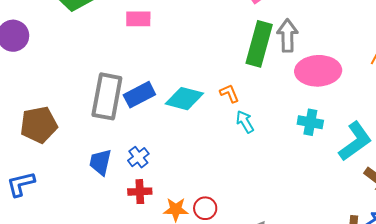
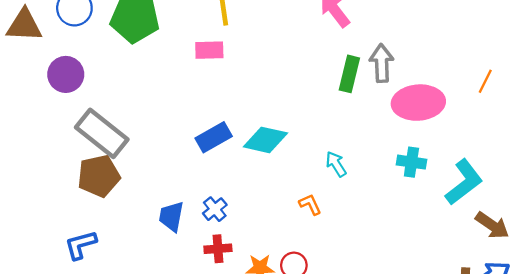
green rectangle: (259, 44) -> (349, 74), size x0.7
orange L-shape: (229, 93) -> (310, 204), moved
gray rectangle: (107, 96) -> (102, 133), moved, turned -60

